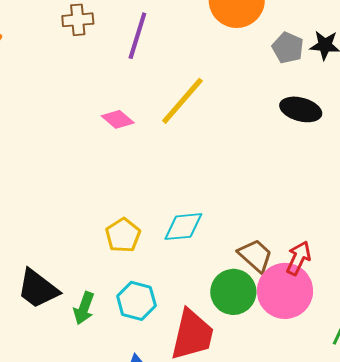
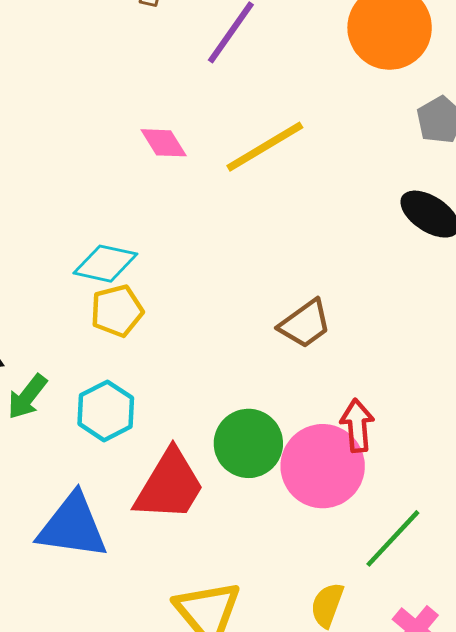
cyan diamond: (183, 227) -> (105, 264), moved
brown trapezoid: (255, 256) -> (305, 324), moved, turned 84
red arrow: (298, 258) -> (357, 426), turned -48

